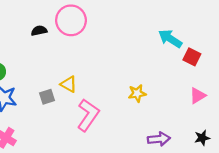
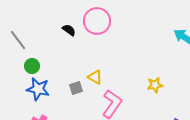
black semicircle: (39, 31) -> (69, 30), turned 48

